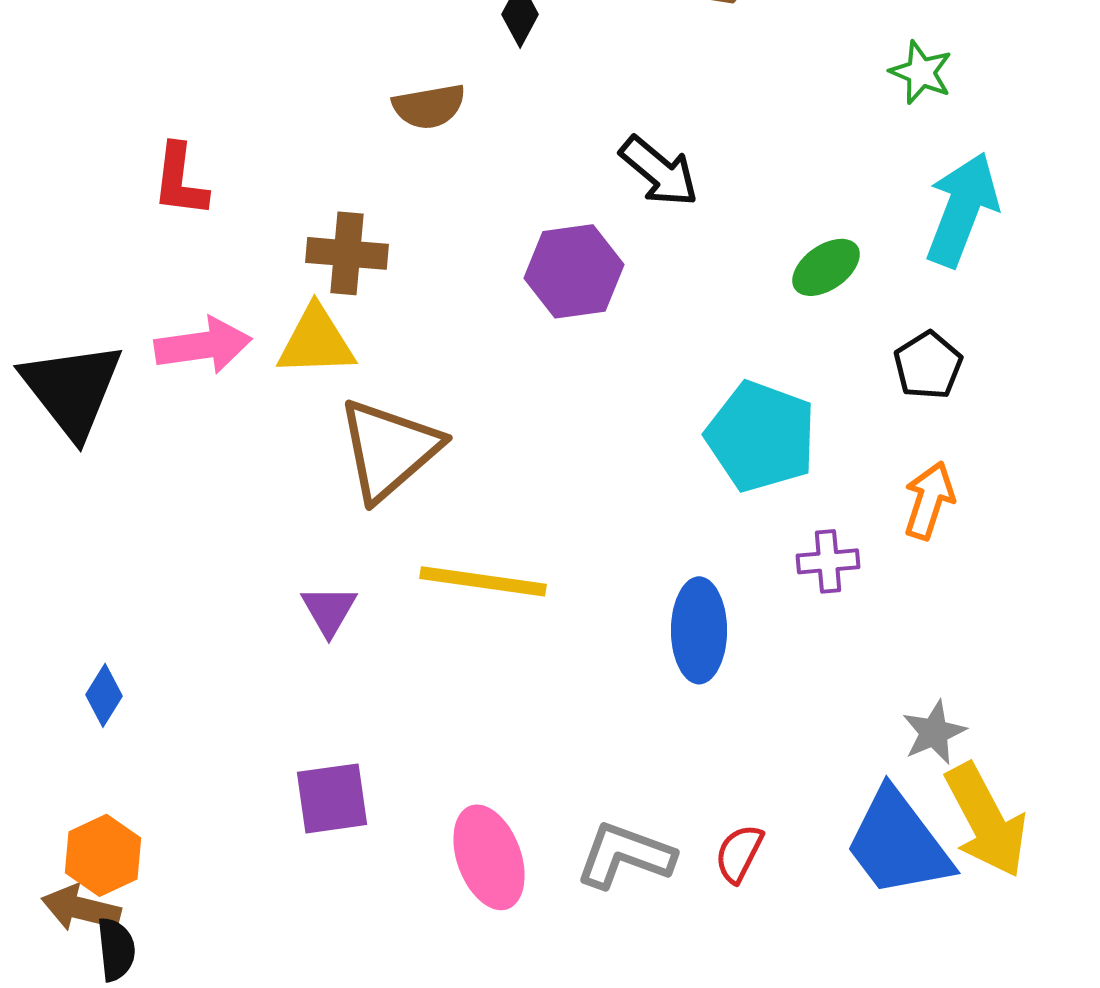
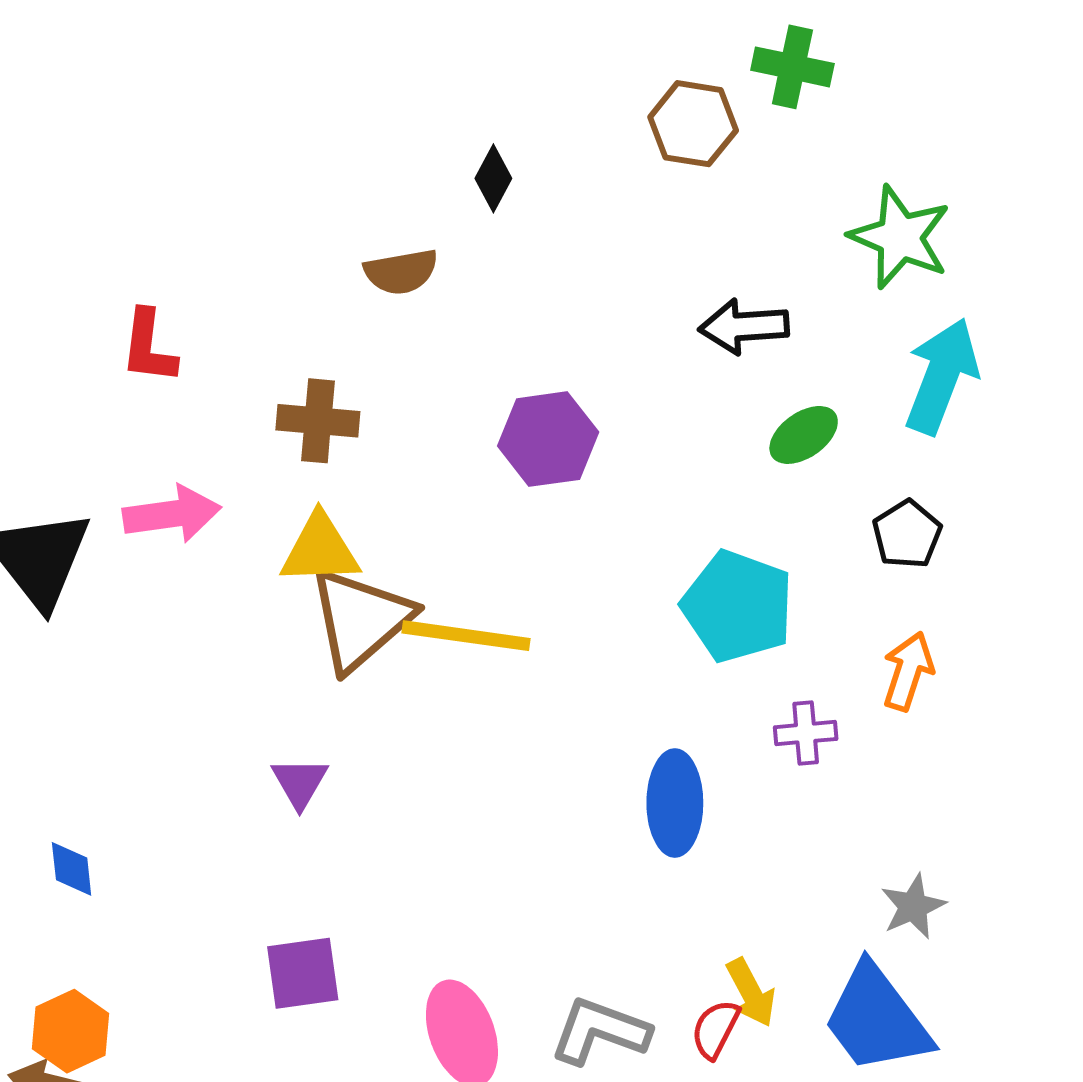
green star: (921, 72) -> (900, 237), size x1.6
black arrow: (659, 171) -> (744, 326), moved, turned 136
yellow triangle: (316, 341) -> (320, 550), moved
yellow line: (483, 581) -> (466, 636), moved
blue diamond: (104, 695) -> (72, 869), turned -38
yellow arrow: (986, 820) -> (751, 993), moved, size x0.6

